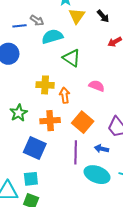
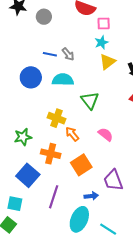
cyan semicircle: (52, 36) -> (63, 80), moved
orange arrow: (65, 95) -> (72, 134), turned -49
blue arrow: (101, 149) -> (91, 196), turned 144
purple line: (76, 152) -> (54, 197), moved
cyan ellipse: (97, 175) -> (79, 219), turned 75

